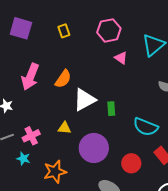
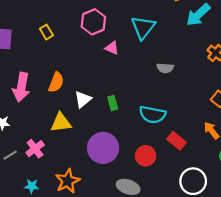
white triangle: (84, 100) -> (83, 99), size x0.7
yellow triangle: (64, 128) -> (61, 123), moved, size x1.5
cyan star: (23, 159) -> (32, 186), moved

